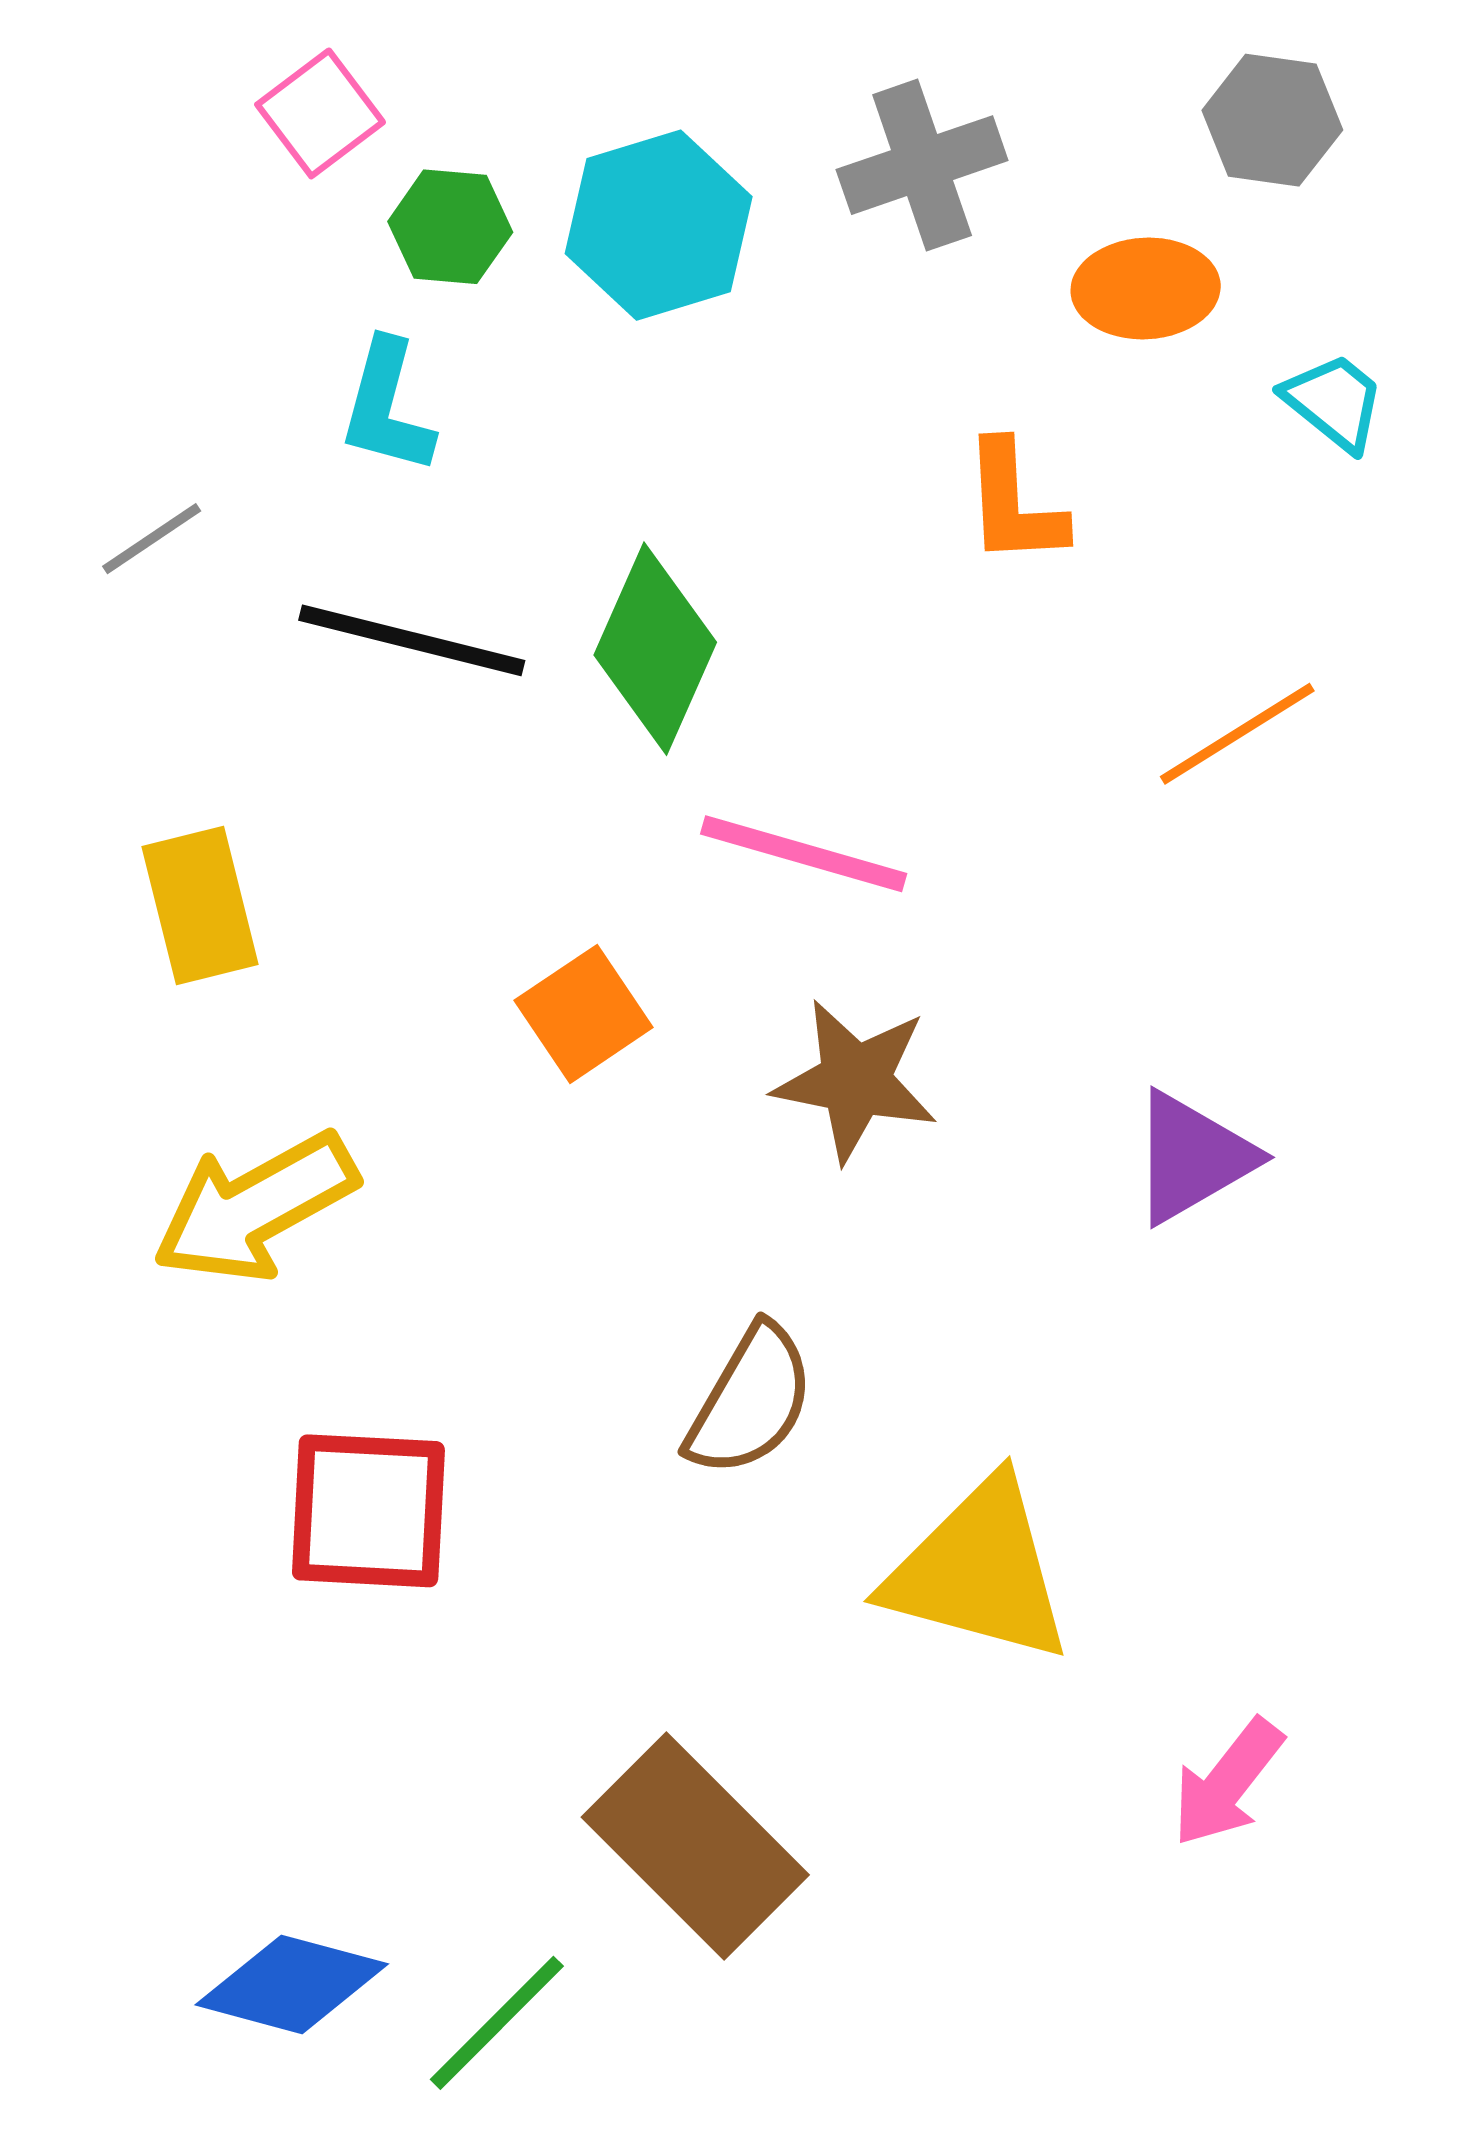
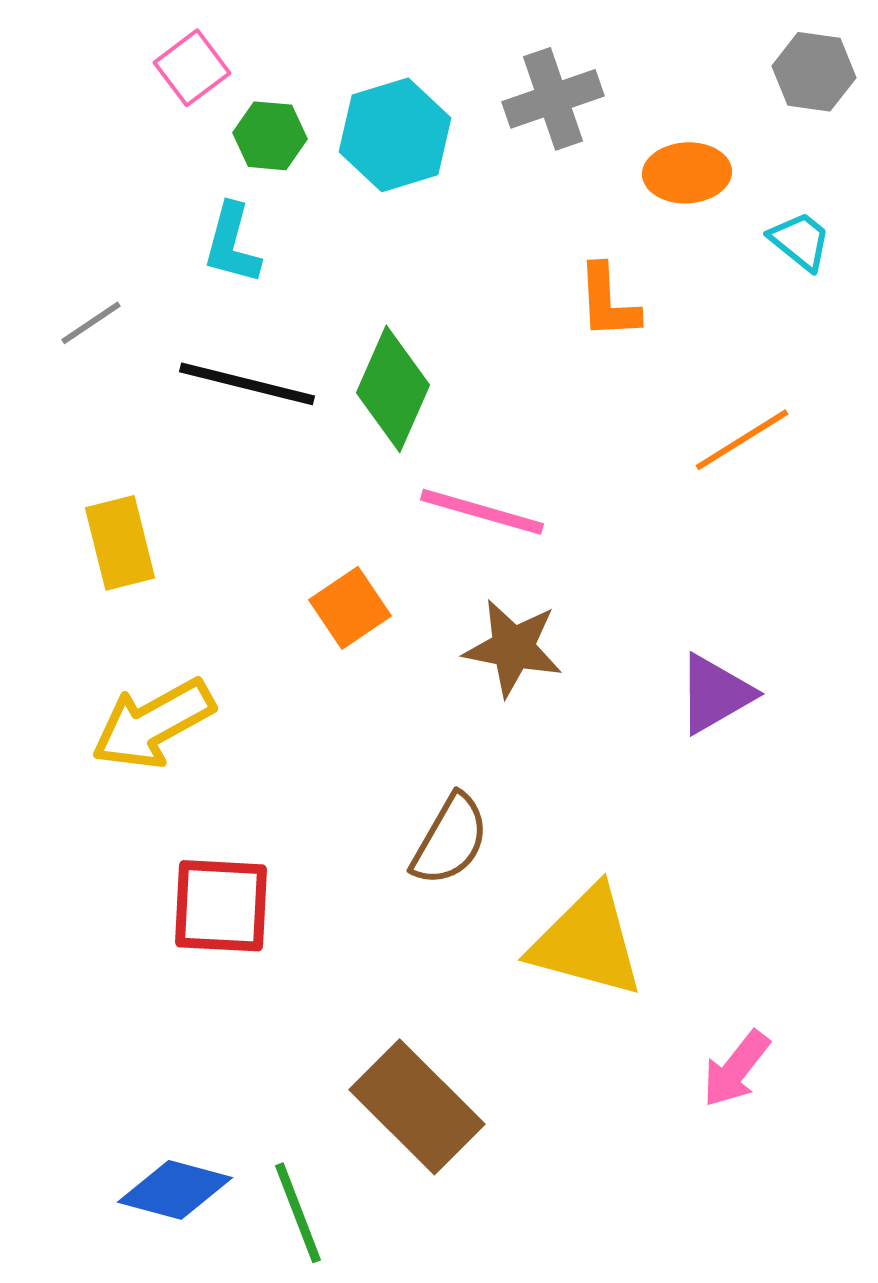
gray hexagon: (1272, 120) -> (814, 72), moved
green line: (497, 2023) -> (298, 1213), turned -66

